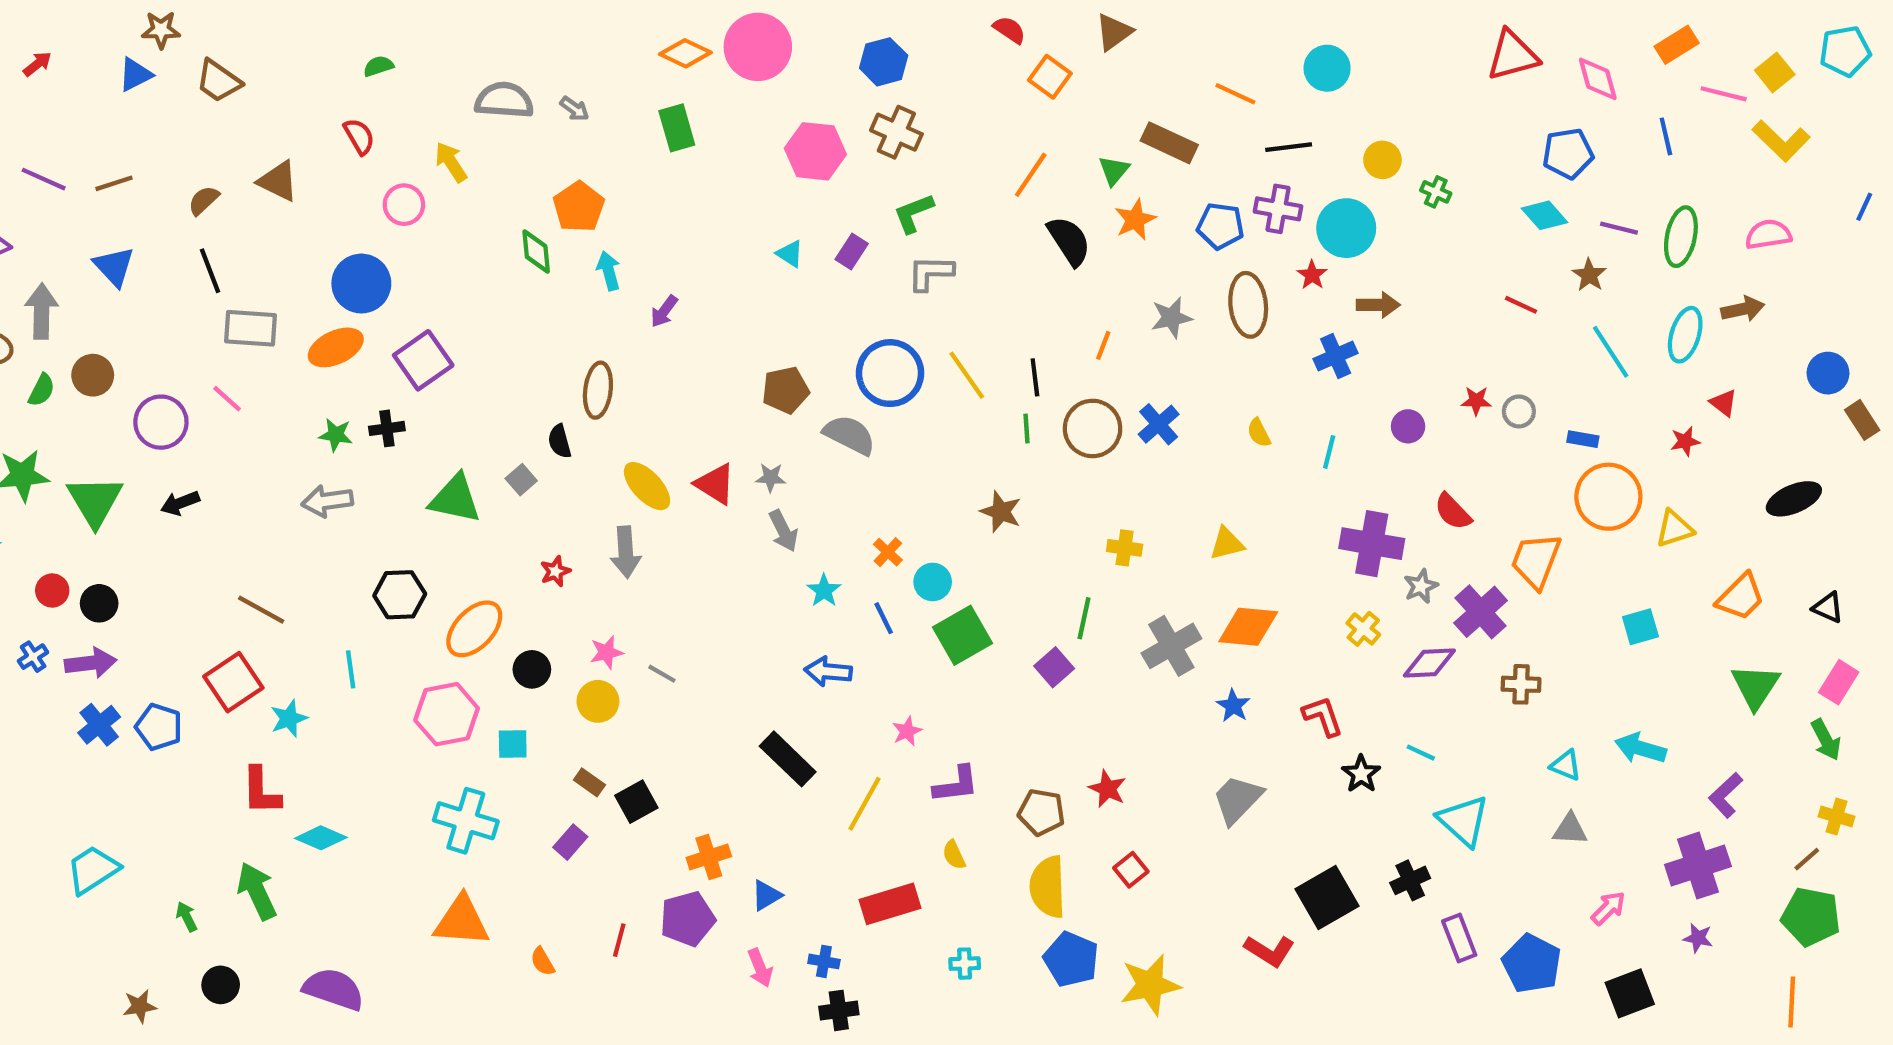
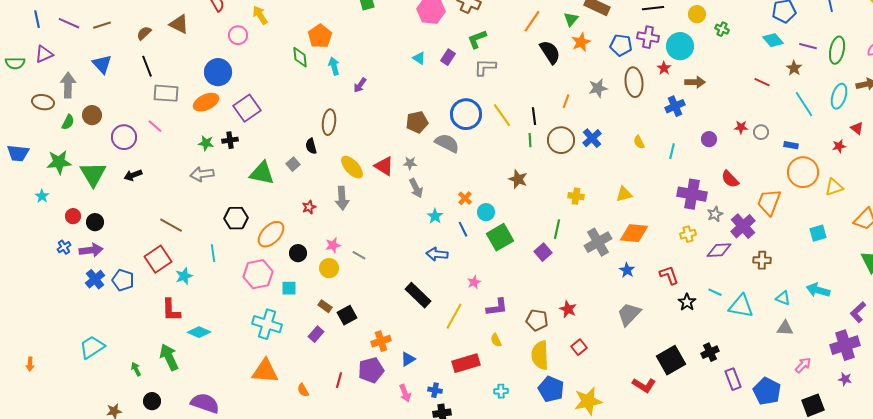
yellow cross: (1363, 629) -> (688, 234), turned 35
cyan triangle: (1463, 821) -> (741, 306), moved, turned -32

